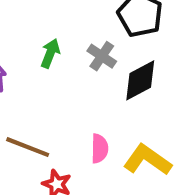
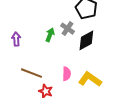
green arrow: (50, 53) -> (50, 35), moved

